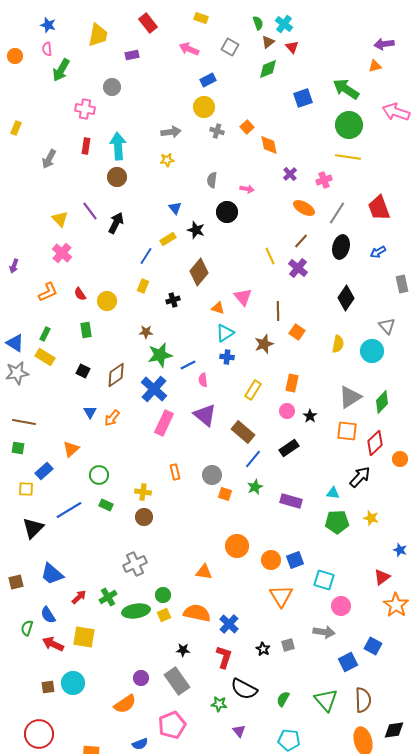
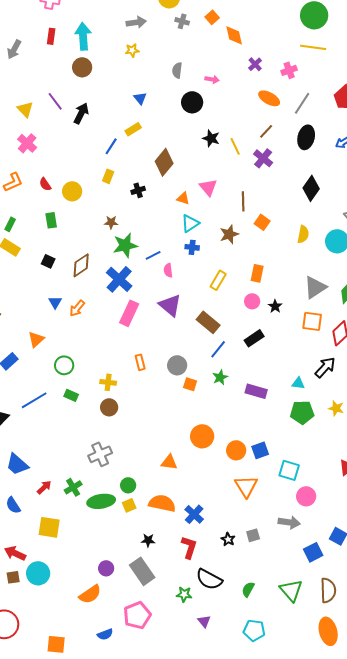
black star: (196, 230) -> (211, 138), moved
red arrow: (53, 644) -> (15, 553), moved

